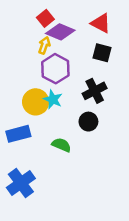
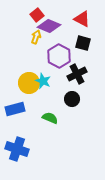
purple hexagon: (55, 69) -> (59, 56), moved
blue cross: (21, 183) -> (17, 149), turned -35

